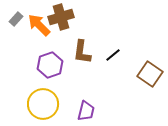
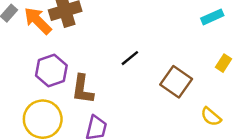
brown L-shape: (82, 52) -> (83, 89), moved

